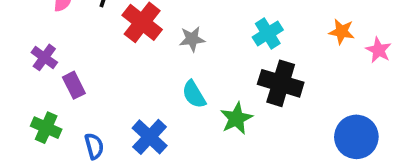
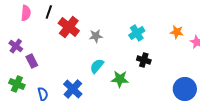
black cross: (281, 83) -> (144, 60), size x0.6
cyan semicircle: (194, 94) -> (97, 66), turned 70
green star: (236, 118) -> (120, 79), turned 30

